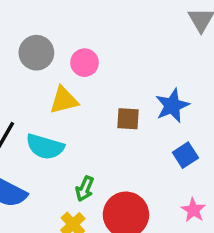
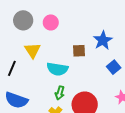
yellow triangle: (64, 100) -> (32, 50), moved, turned -42
cyan semicircle: (45, 147) -> (57, 69), moved

